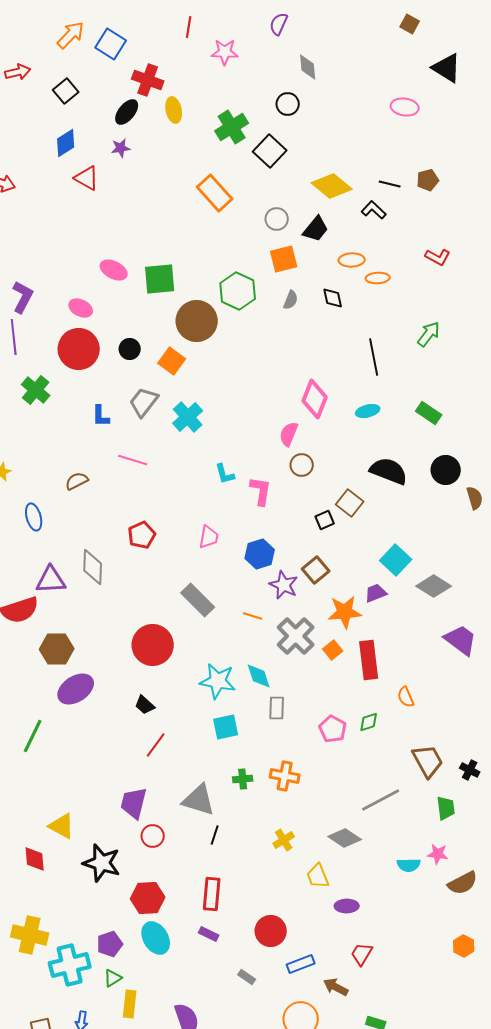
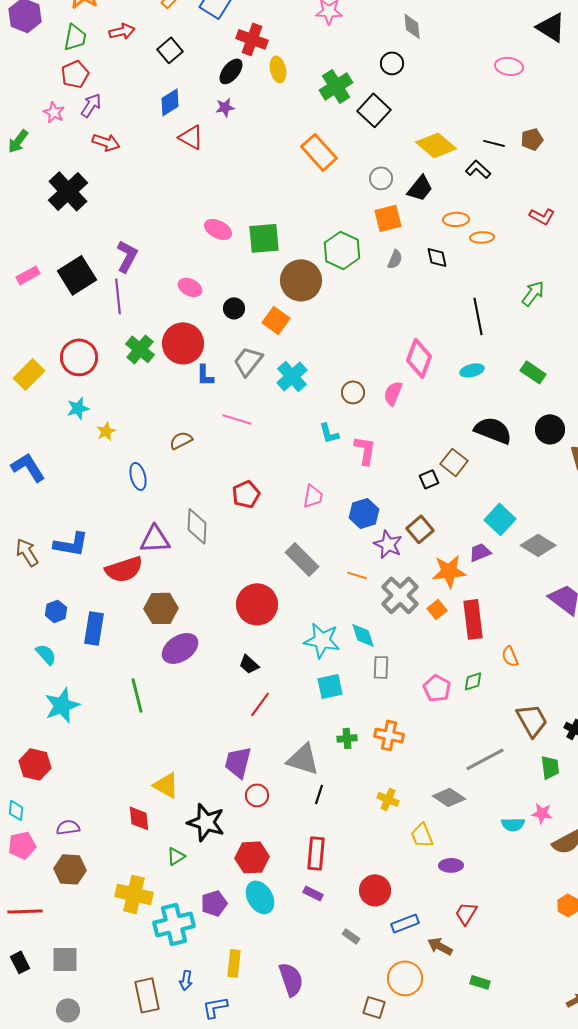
pink ellipse: (81, 308) -> (190, 287), moved
red circle: (79, 349) -> (183, 343), moved
brown circle: (302, 465) -> (353, 392), moved
green line: (33, 736) -> (137, 695), turned -40
yellow cross: (284, 840) -> (388, 799), turned -35
green triangle: (113, 978) -> (176, 856), moved

